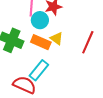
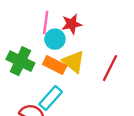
yellow triangle: (57, 38) -> (74, 62), size x1.5

